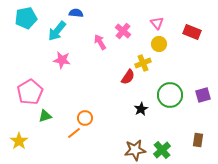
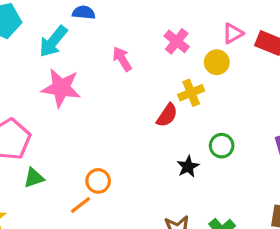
pink triangle: (157, 23) -> (233, 33), moved, turned 40
pink cross: (123, 31) -> (177, 41), moved
pink star: (62, 60) -> (61, 88), size x1.4
green circle: (170, 95) -> (222, 146), moved, size x0.6

